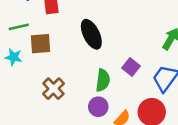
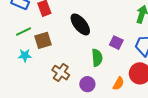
purple circle: (98, 107) -> (87, 84), moved

